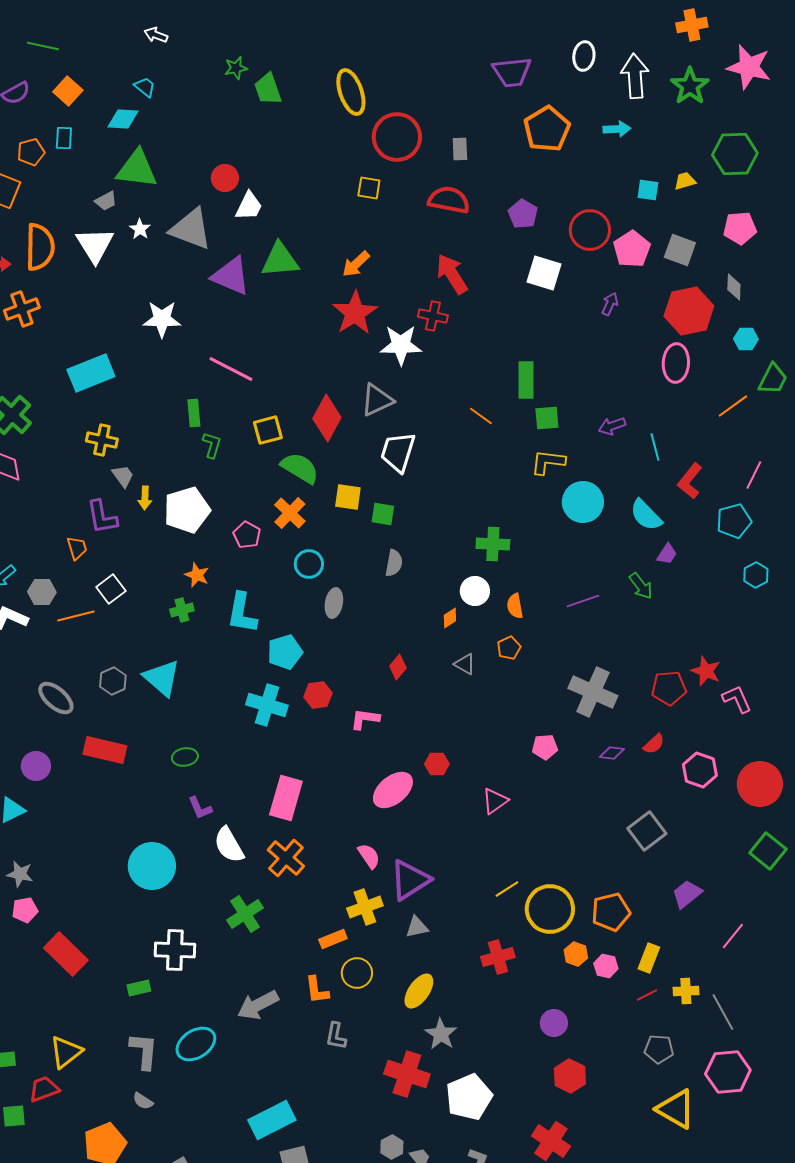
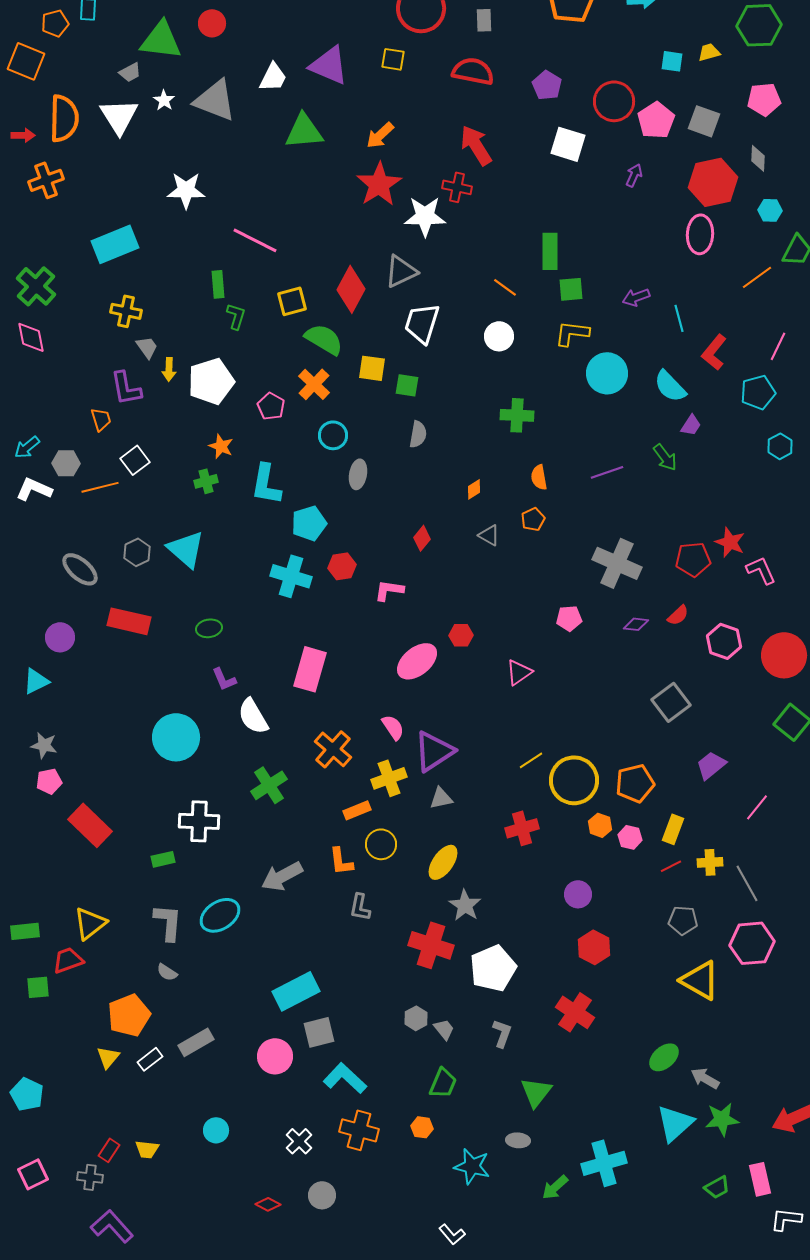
red circle: (225, 178) -> (212, 23), moved
purple triangle: (231, 276) -> (329, 65), moved
white circle: (475, 591) -> (499, 336), moved
orange cross: (286, 858) -> (333, 749), moved

